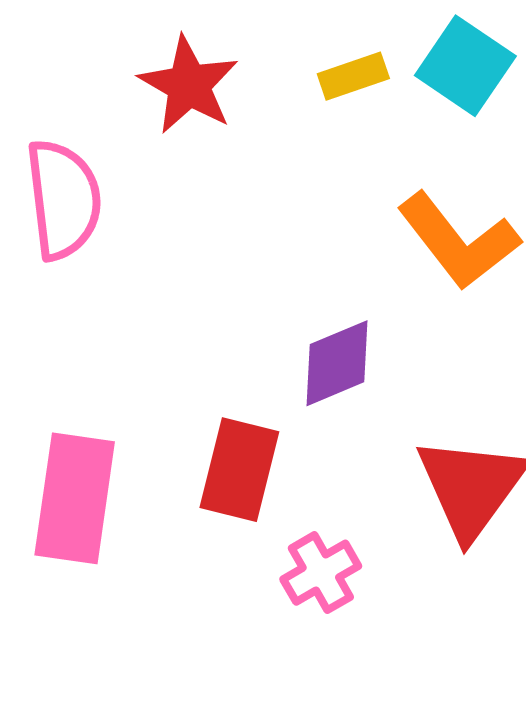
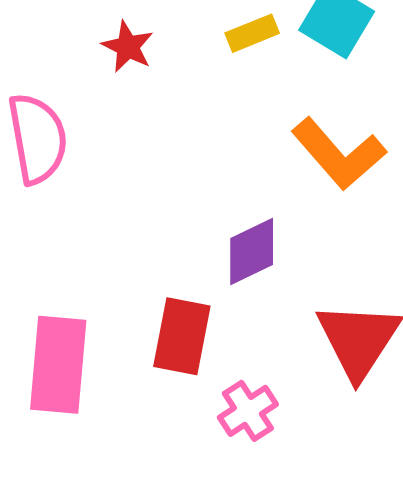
red star: (189, 85) -> (128, 47), size x0.7

